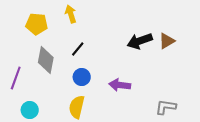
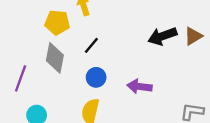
yellow pentagon: (37, 24) -> (57, 22), moved

